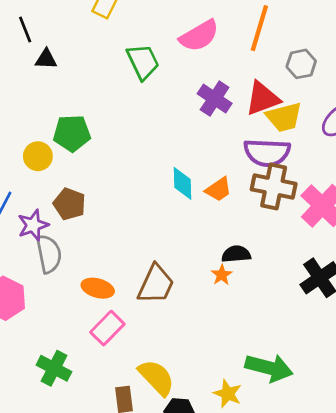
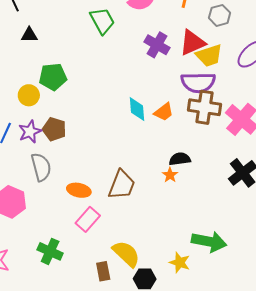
black triangle: (46, 59) -> (29, 35), moved
purple star: (33, 225) -> (30, 132), moved

